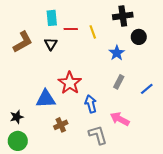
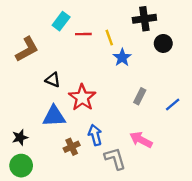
cyan rectangle: (52, 18) -> (61, 21), turned 42
black triangle: (51, 44) -> (53, 80), moved, turned -40
blue star: (117, 53) -> (122, 58), moved
blue arrow: (91, 104) -> (95, 135), moved

